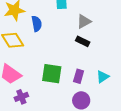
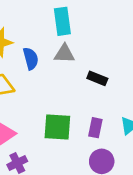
gray triangle: (84, 21) -> (64, 54), moved, turned 35

